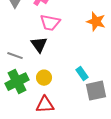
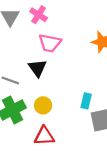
cyan rectangle: (82, 74) -> (86, 101), turned 48

